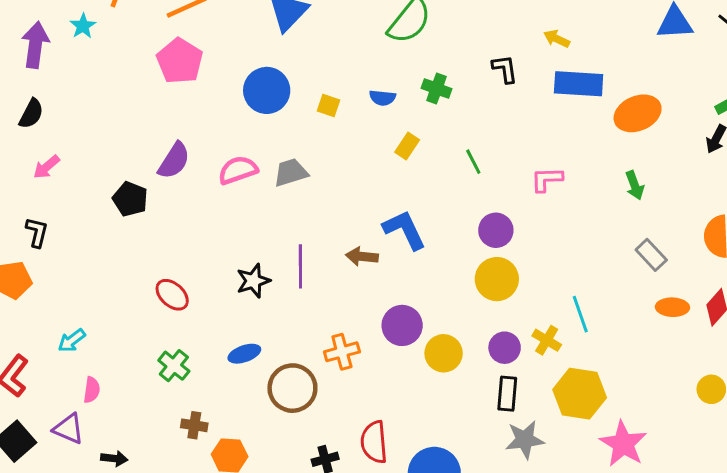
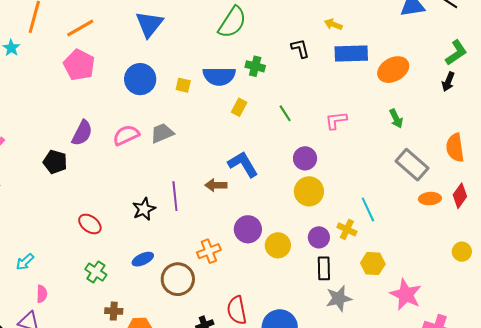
blue semicircle: (382, 98) -> (219, 76), size x1.8
gray rectangle: (651, 255) -> (412, 165), size x1.5
yellow hexagon: (580, 394) -> (373, 263), size x0.7

